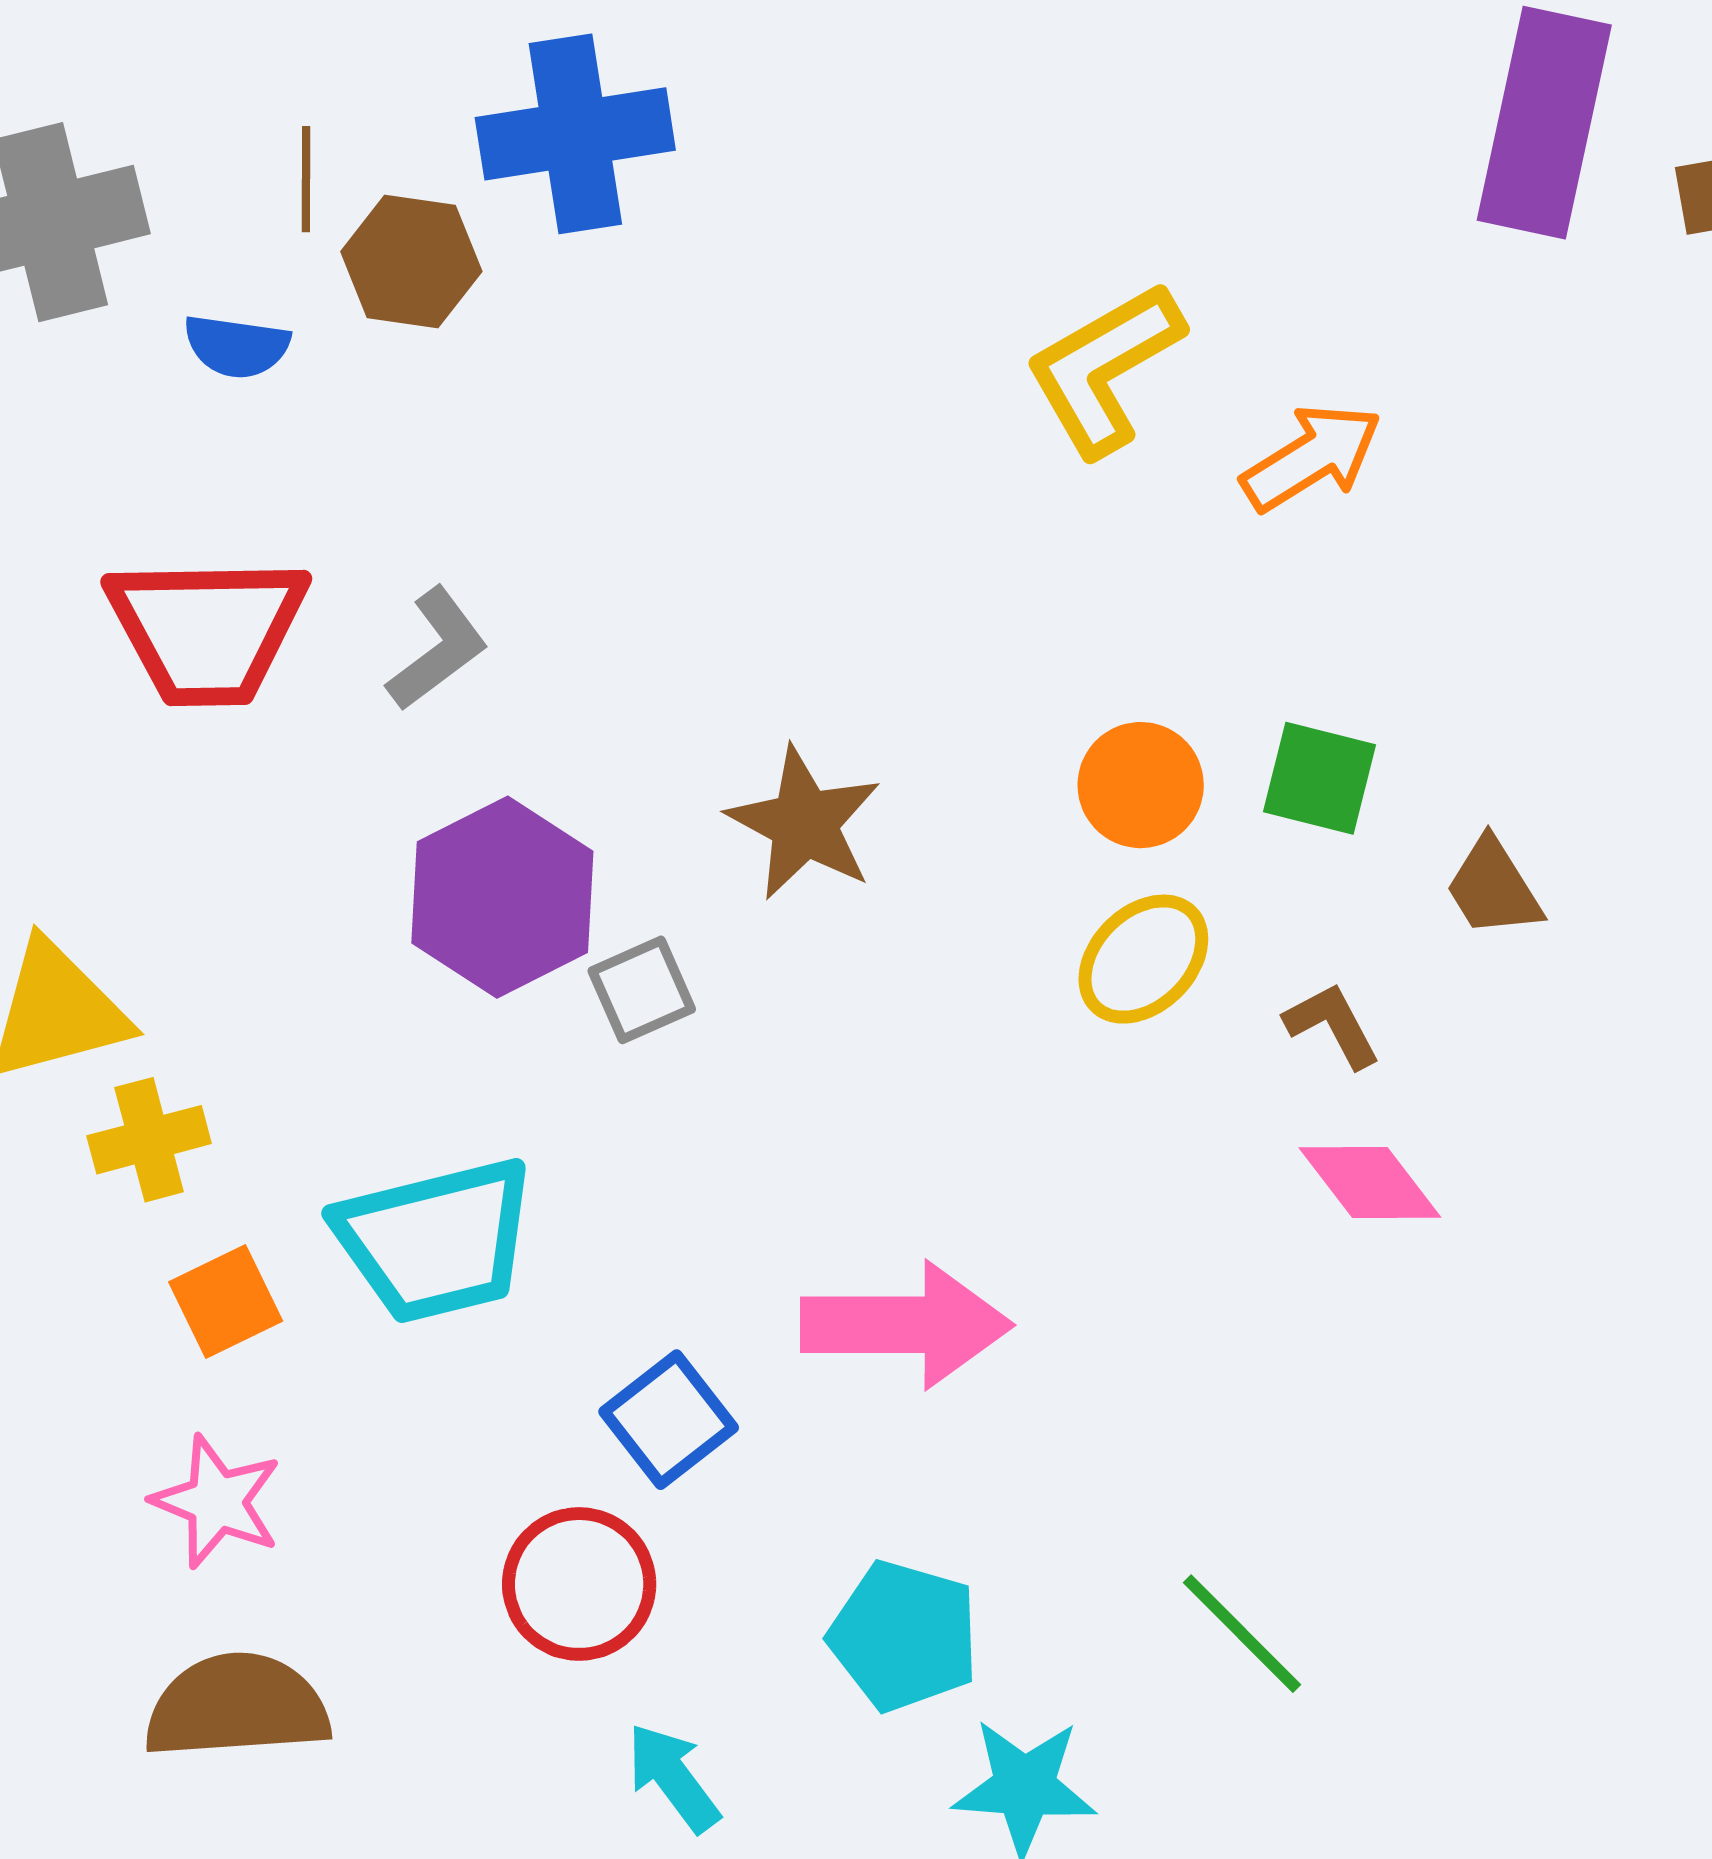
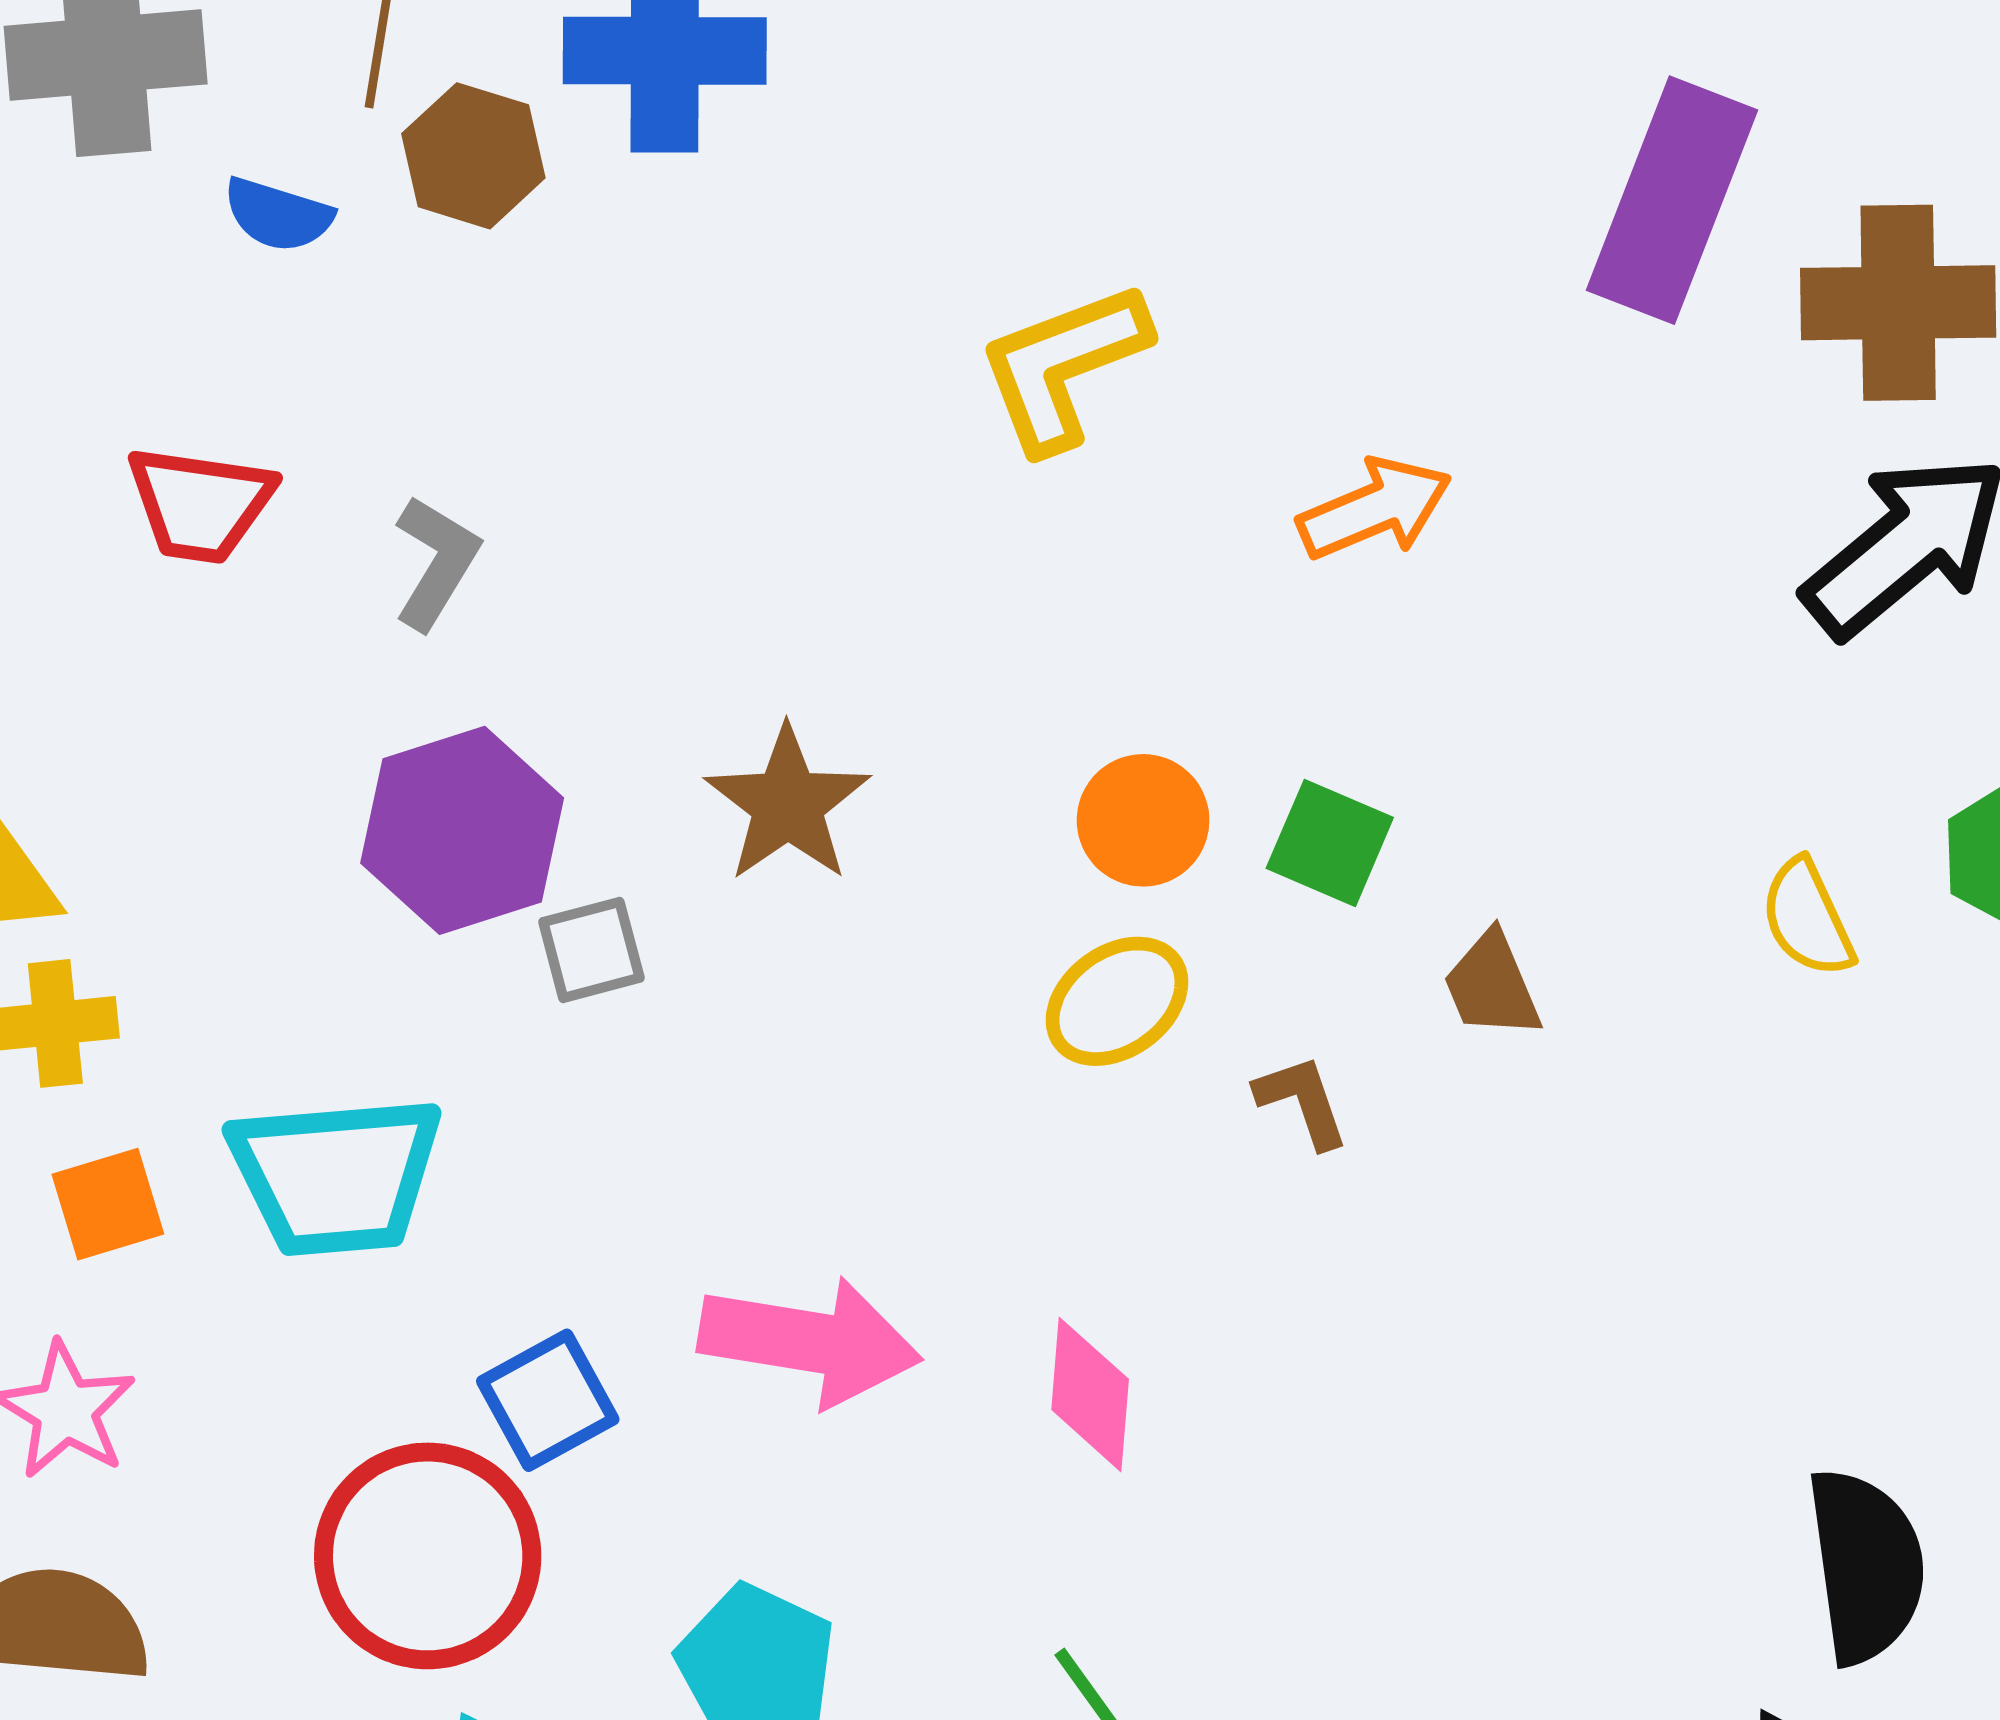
yellow L-shape: (1104, 369) -> (1063, 366), moved
red trapezoid: (207, 630) -> (200, 504), size x0.7
gray L-shape: (437, 649) -> (436, 562), turned -31
pink diamond: (1370, 1183) -> (1090, 1394), moved, turned 33
red circle: (579, 1584) -> (428, 1556), size x1.4

